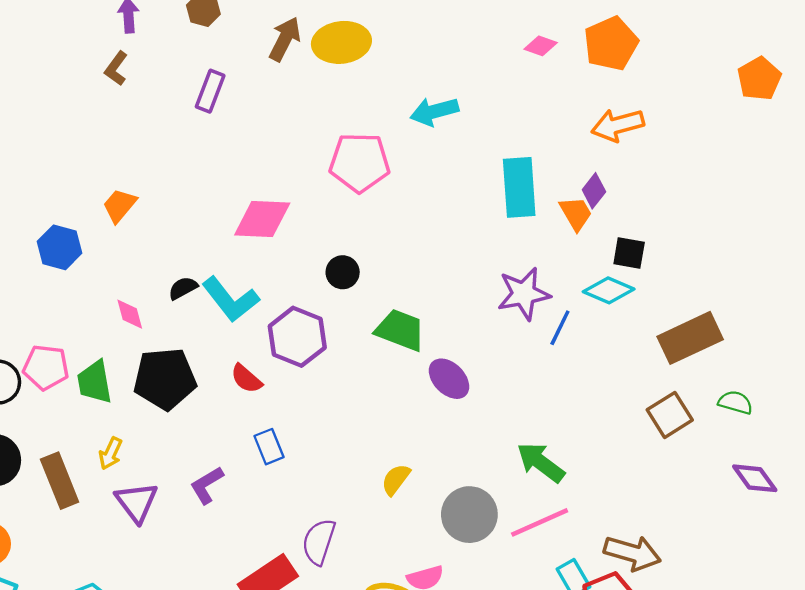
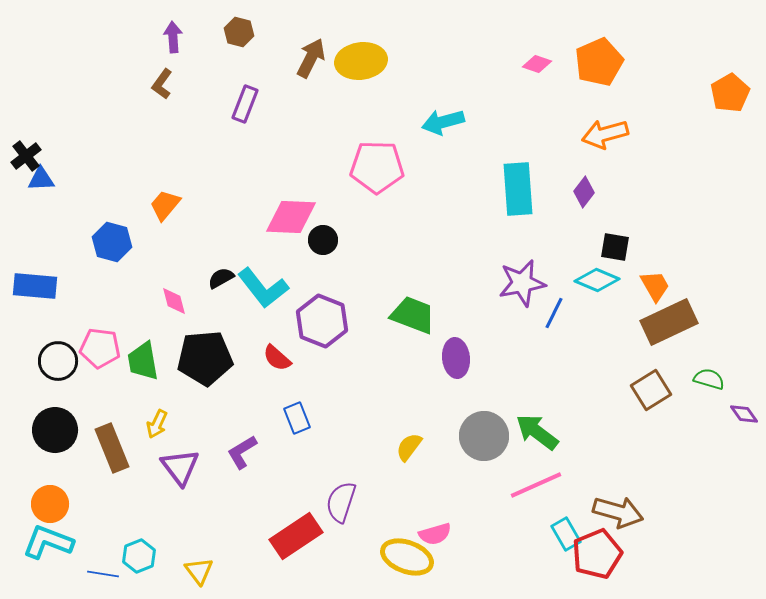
orange trapezoid: (576, 213) -> (655, 286), moved
black circle: (343, 272) -> (323, 240), moved
purple ellipse: (449, 379) -> (456, 358), turned 39
purple diamond: (755, 478) -> (744, 414), moved, size x0.7
gray circle: (469, 515) -> (484, 436), moved

